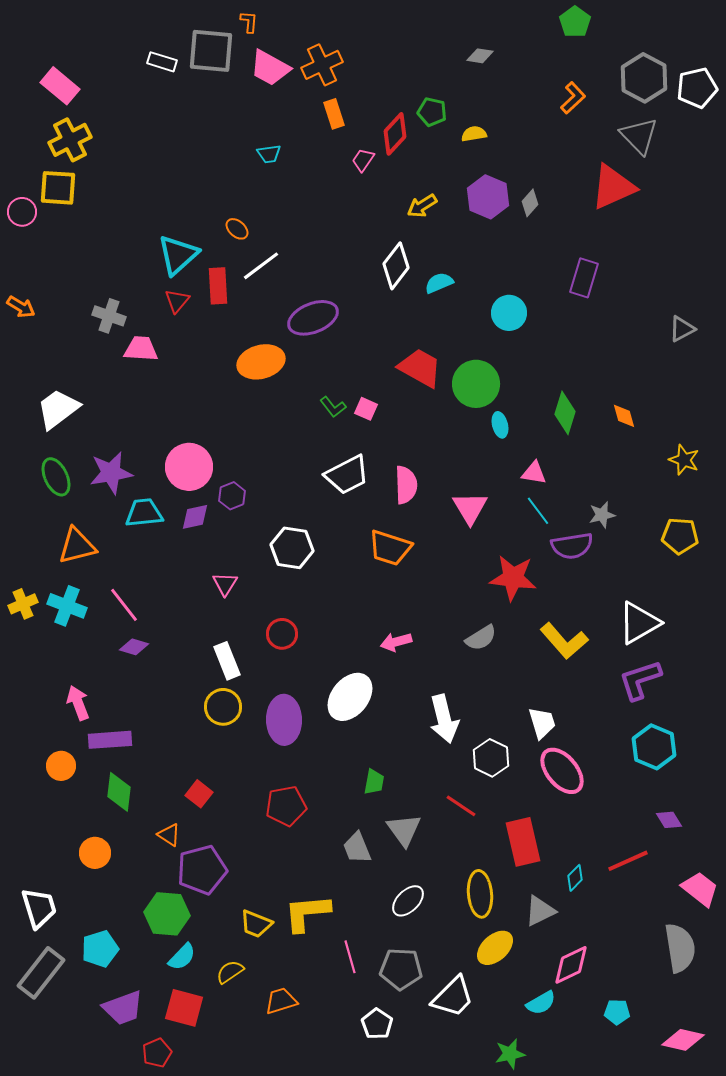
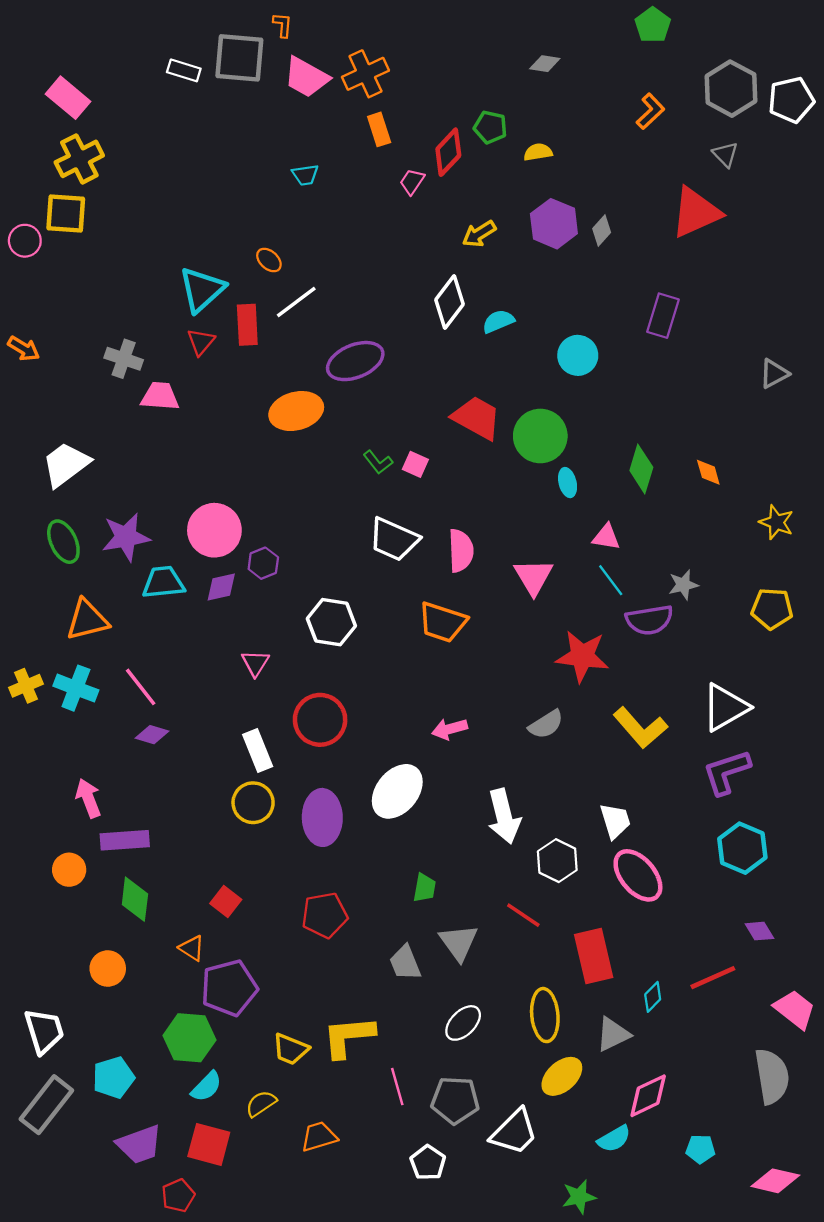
gray triangle: (639, 136) -> (725, 154), size x0.6
white trapezoid: (347, 475) -> (394, 539), turned 51
red circle: (282, 634) -> (320, 720), size x1.5

